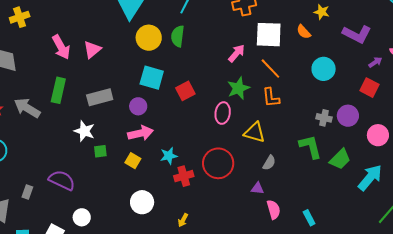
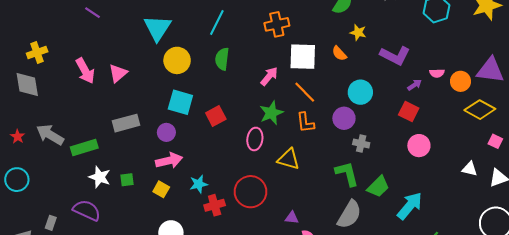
yellow cross: (20, 17) -> (37, 53), moved
green semicircle: (178, 36) -> (222, 59), moved
green rectangle: (58, 90) -> (84, 147), moved, turned 60
purple circle: (348, 116) -> (344, 118), moved
white star: (84, 131) -> (100, 177), moved
pink circle: (378, 135) -> (419, 146), moved
gray semicircle: (269, 163) -> (349, 214), moved, size x1.8

